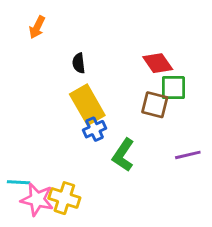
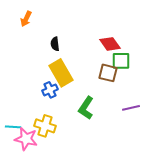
blue cross: (95, 129) -> (50, 90), moved
yellow cross: (64, 198) -> (45, 126), moved

